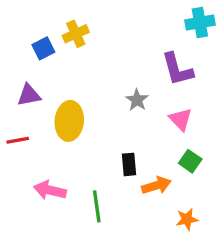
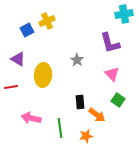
purple triangle: (29, 95) -> (18, 59), turned 42
gray star: (137, 100) -> (77, 60), moved
orange arrow: (156, 185) -> (97, 115), turned 54
orange star: (187, 219) -> (86, 136), moved

